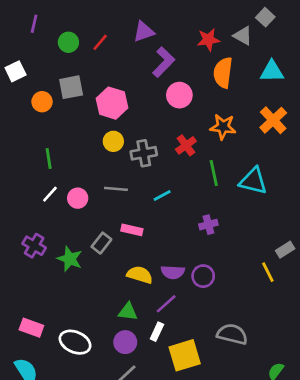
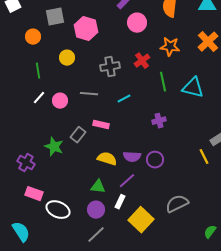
orange circle: (42, 102) -> (33, 37), moved
yellow circle: (113, 141) -> (67, 58), moved
purple cross: (34, 246) -> (26, 163), moved
pink rectangle: (31, 328) -> (34, 194), moved
gray semicircle: (232, 334) -> (177, 204), turned -40
yellow square: (185, 355) -> (141, 220), turned -30

